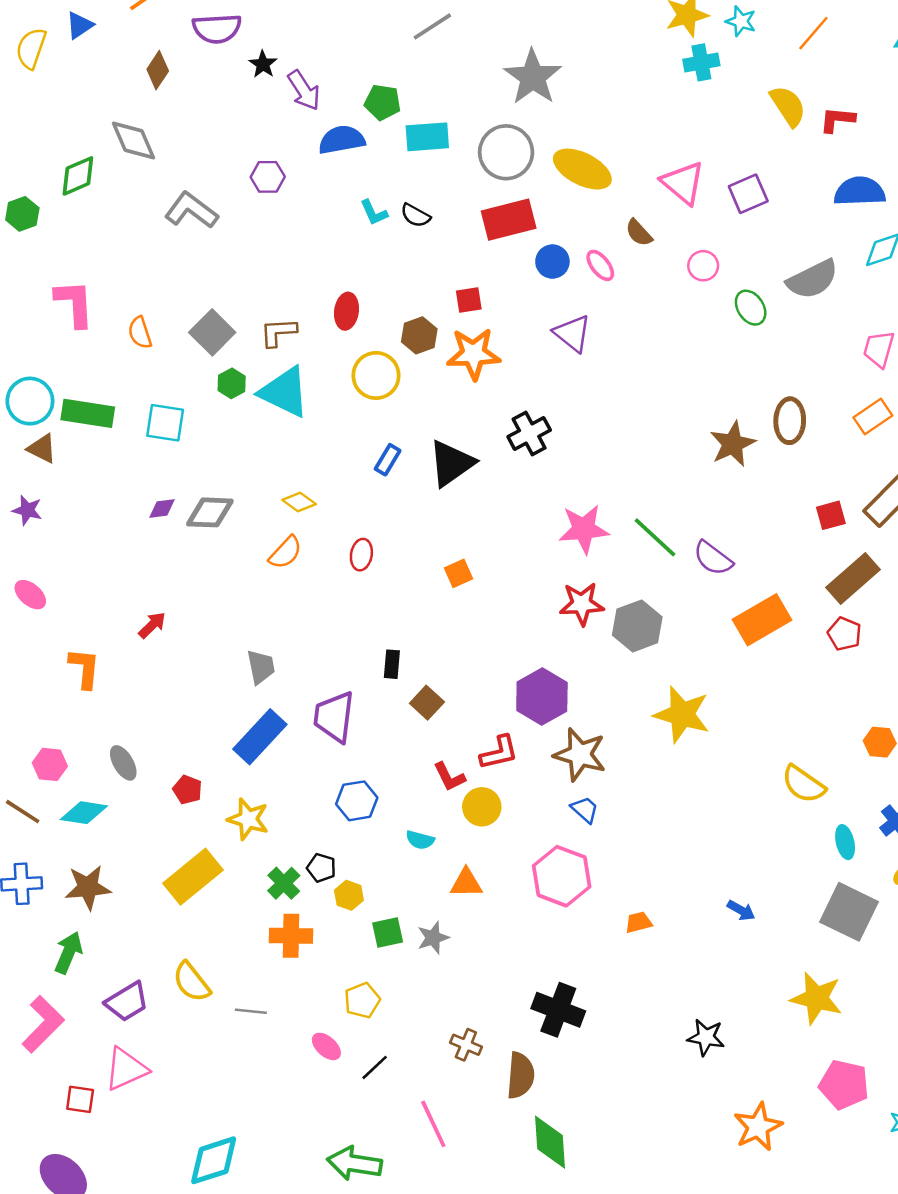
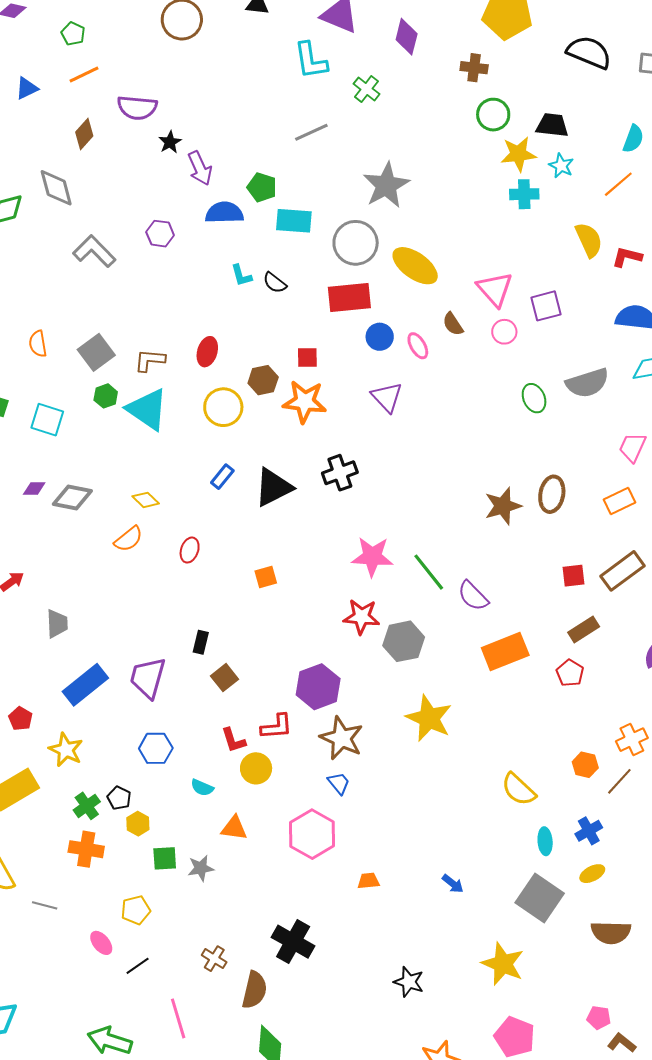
pink circle: (703, 266) -> (504, 332), moved
brown rectangle: (853, 579) -> (584, 629), size x0.7
gray trapezoid: (261, 667) -> (57, 624), moved

